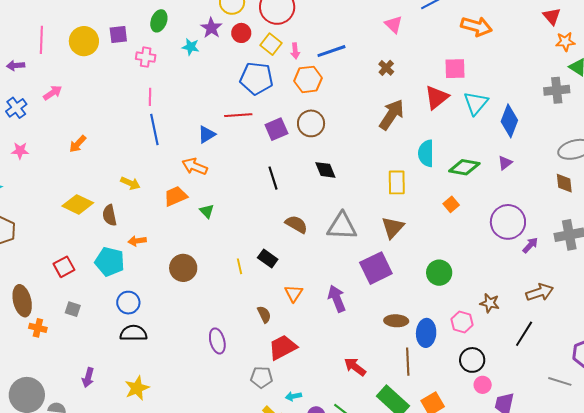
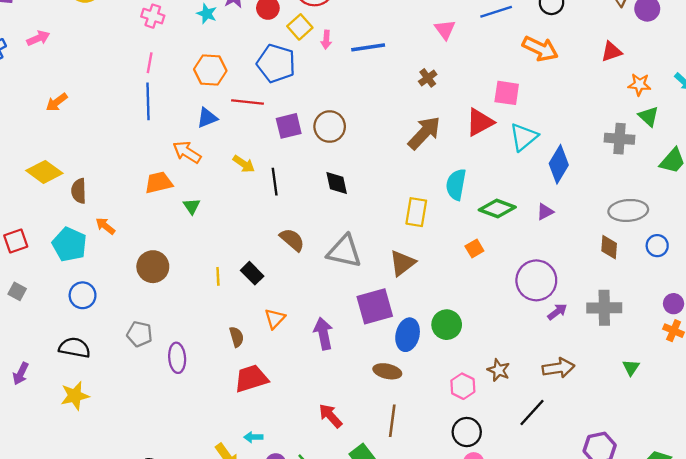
red triangle: (552, 16) -> (611, 52), moved, turned 42
orange hexagon: (308, 79) -> (210, 70), moved
yellow arrow: (130, 183) -> (244, 164), moved
orange arrow: (137, 241) -> (105, 226), turned 36
black semicircle: (133, 333) -> (74, 348), moved
blue ellipse: (426, 333) -> (408, 335), moved
gray pentagon: (262, 377) -> (139, 334), moved

